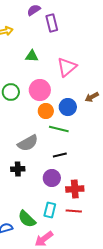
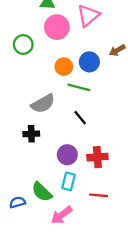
pink circle: (40, 90) -> (57, 27), moved
black line: (60, 155) -> (80, 118), turned 64
purple circle: (52, 178) -> (67, 155), moved
red line: (74, 211) -> (99, 195), moved

